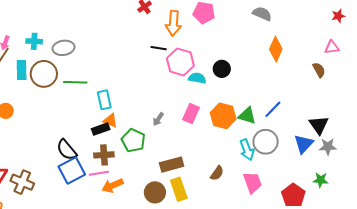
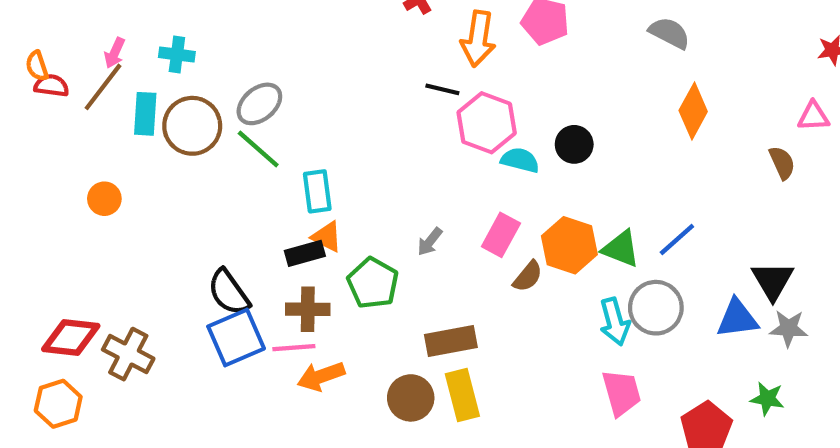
gray ellipse: (64, 48) -> (259, 104), moved, turned -35
green line: (75, 82) -> (258, 149), turned 35
blue triangle: (304, 144) -> (737, 318), turned 35
brown semicircle: (217, 173) -> (528, 276), moved

